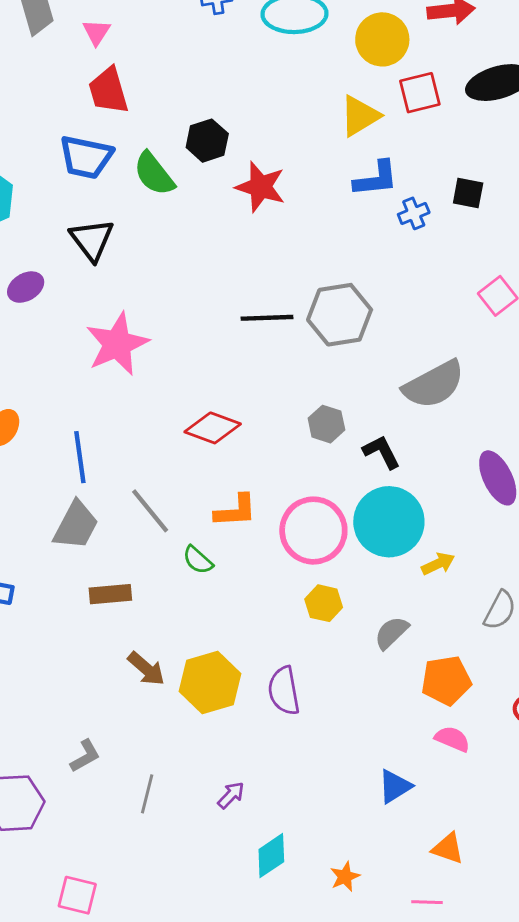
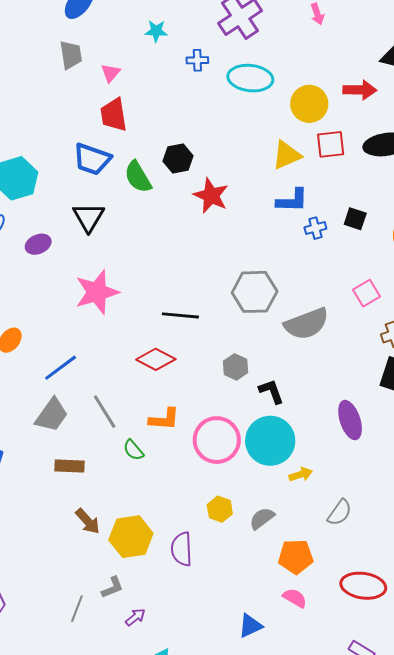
black line: (267, 318) -> (180, 315), moved
gray semicircle: (434, 384) -> (306, 324), moved
blue line: (80, 457) -> (61, 368), turned 54
yellow hexagon: (324, 603) -> (220, 509), moved
gray L-shape: (85, 756) -> (112, 587), moved

